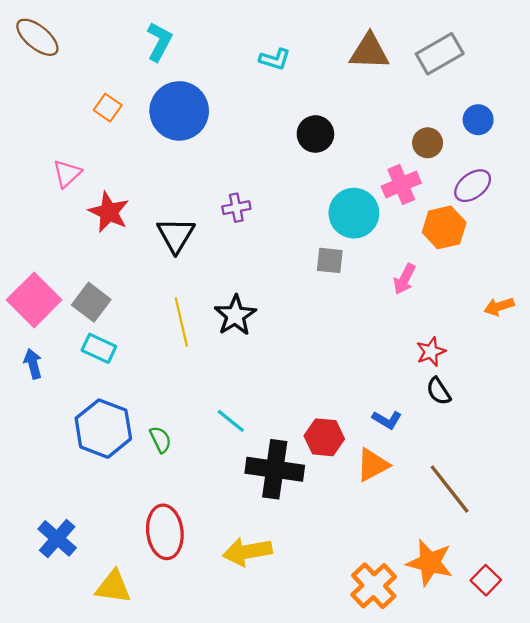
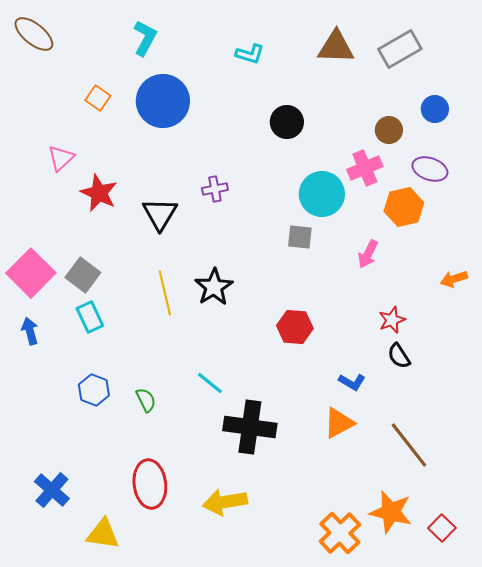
purple ellipse: (473, 186) -> (430, 169), turned 56
cyan rectangle: (99, 348) -> (90, 317), turned 40
blue hexagon: (103, 429) -> (94, 390), size x0.6
red hexagon: (324, 437) -> (295, 327), moved

